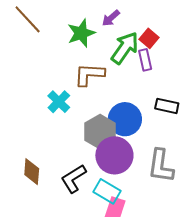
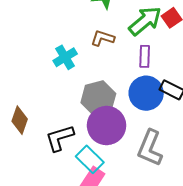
purple rectangle: (145, 60) -> (145, 56), moved
brown L-shape: (89, 74) -> (103, 38), size x0.7
blue circle: (125, 119) -> (146, 93), moved

